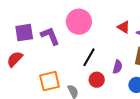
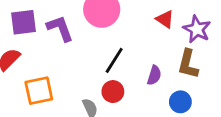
red circle: (97, 80) -> (113, 92), moved
orange square: (50, 81) -> (39, 91), moved

